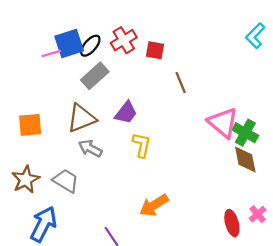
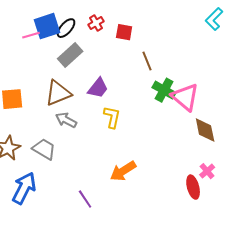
red cross: (124, 40) -> (96, 23), size x0.7
green cross: (245, 133) -> (164, 90), moved
pink cross: (258, 214) -> (207, 171), moved

